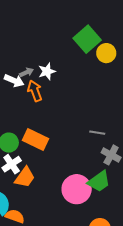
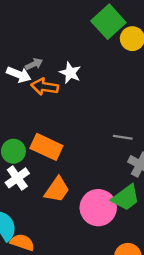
white star: (47, 71) -> (70, 73), moved, turned -30
orange arrow: (35, 91) -> (45, 87), turned -60
orange trapezoid: (25, 177) -> (57, 190), moved

